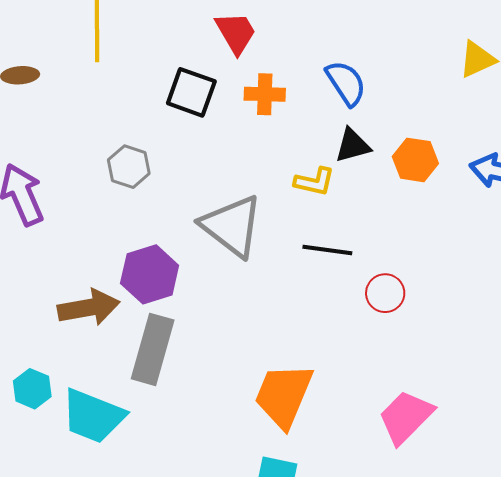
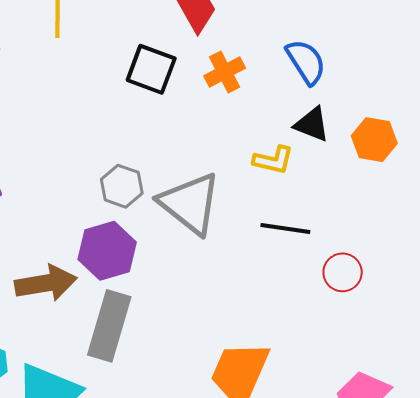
orange cross: (265, 94) -> (225, 72), turned -30
black triangle: (353, 145) -> (312, 124), turned 36
gray hexagon: (129, 167) -> (122, 186), moved

